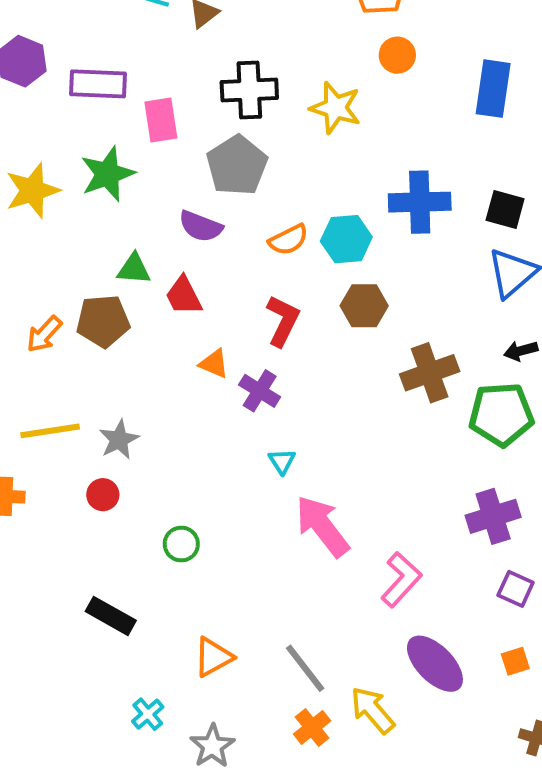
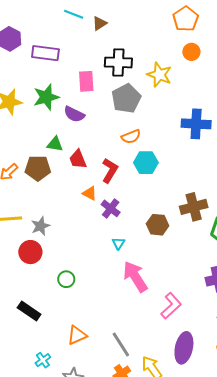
pink rectangle: (161, 120) -> (86, 81), moved
gray pentagon: (237, 165) -> (126, 99), moved
purple semicircle: (201, 226) -> (74, 114), moved
cyan hexagon: (346, 239) -> (146, 163), moved
brown hexagon: (364, 306) -> (158, 225), moved
red L-shape: (283, 321) -> (110, 170), moved
red circle: (103, 495) -> (30, 252), size x1.5
purple ellipse: (435, 664) -> (184, 348), turned 52

